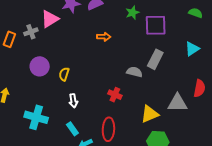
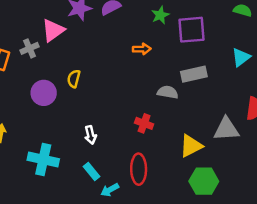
orange arrow: (104, 37) -> (142, 49), moved
gray rectangle: (155, 59) -> (194, 74), turned 54
yellow semicircle: (64, 74) -> (74, 79), moved

